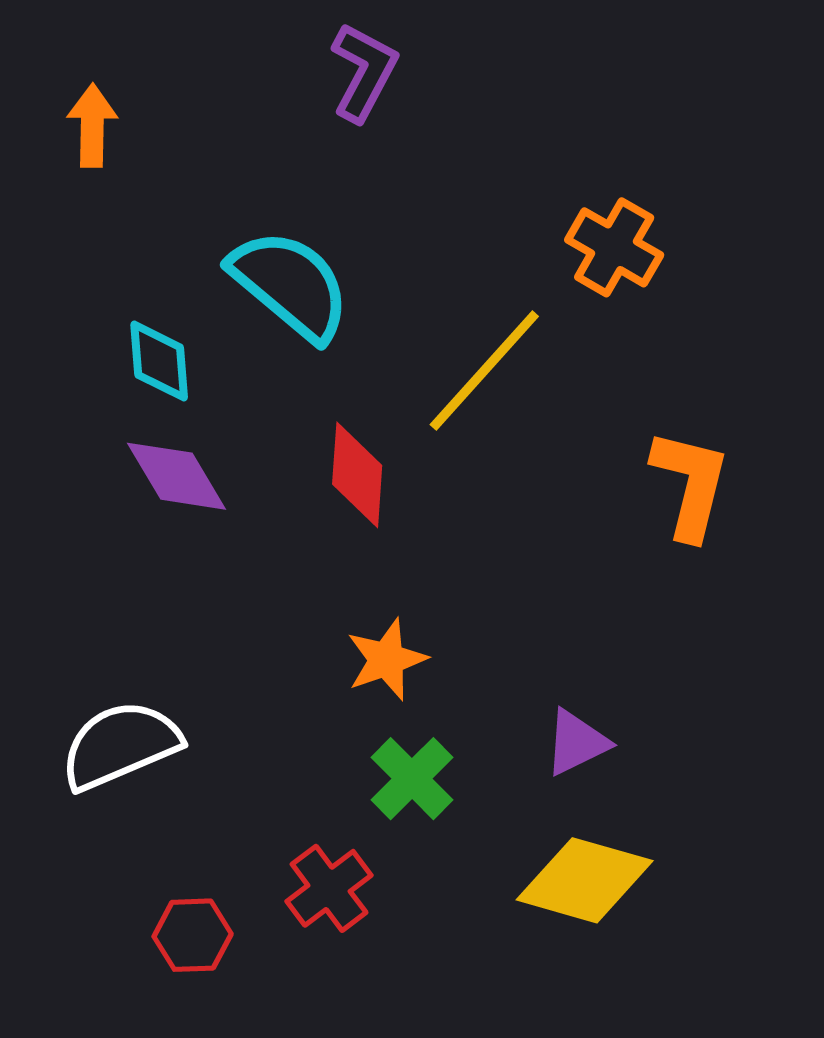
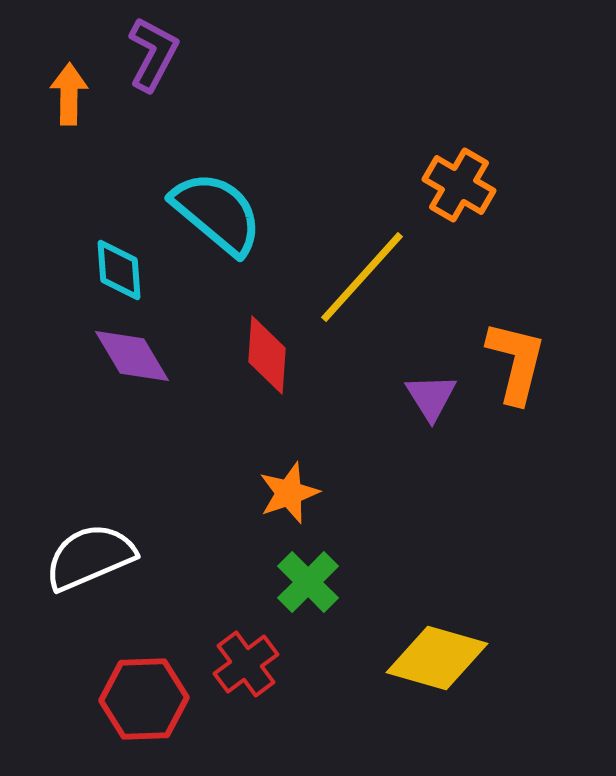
purple L-shape: (364, 72) -> (153, 54), moved
purple triangle: (577, 742) -> (431, 397), moved, turned -36
red hexagon: (193, 935) -> (144, 699), size x1.5

